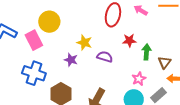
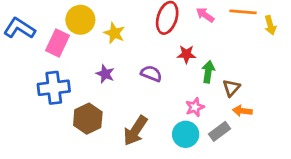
pink rectangle: (34, 40) -> (57, 43), turned 48
yellow star: (84, 43) -> (114, 33), moved
blue cross: (34, 73) -> (54, 88), turned -30

